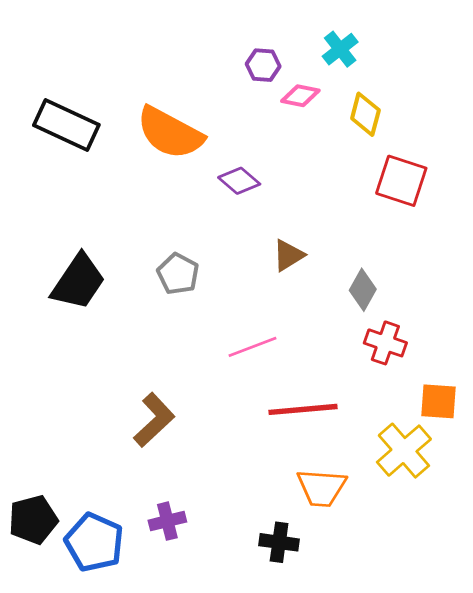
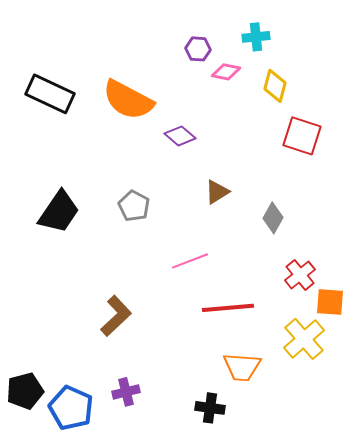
cyan cross: (340, 49) -> (256, 37), turned 32
red cross: (385, 343) -> (300, 275), moved, turned 32

